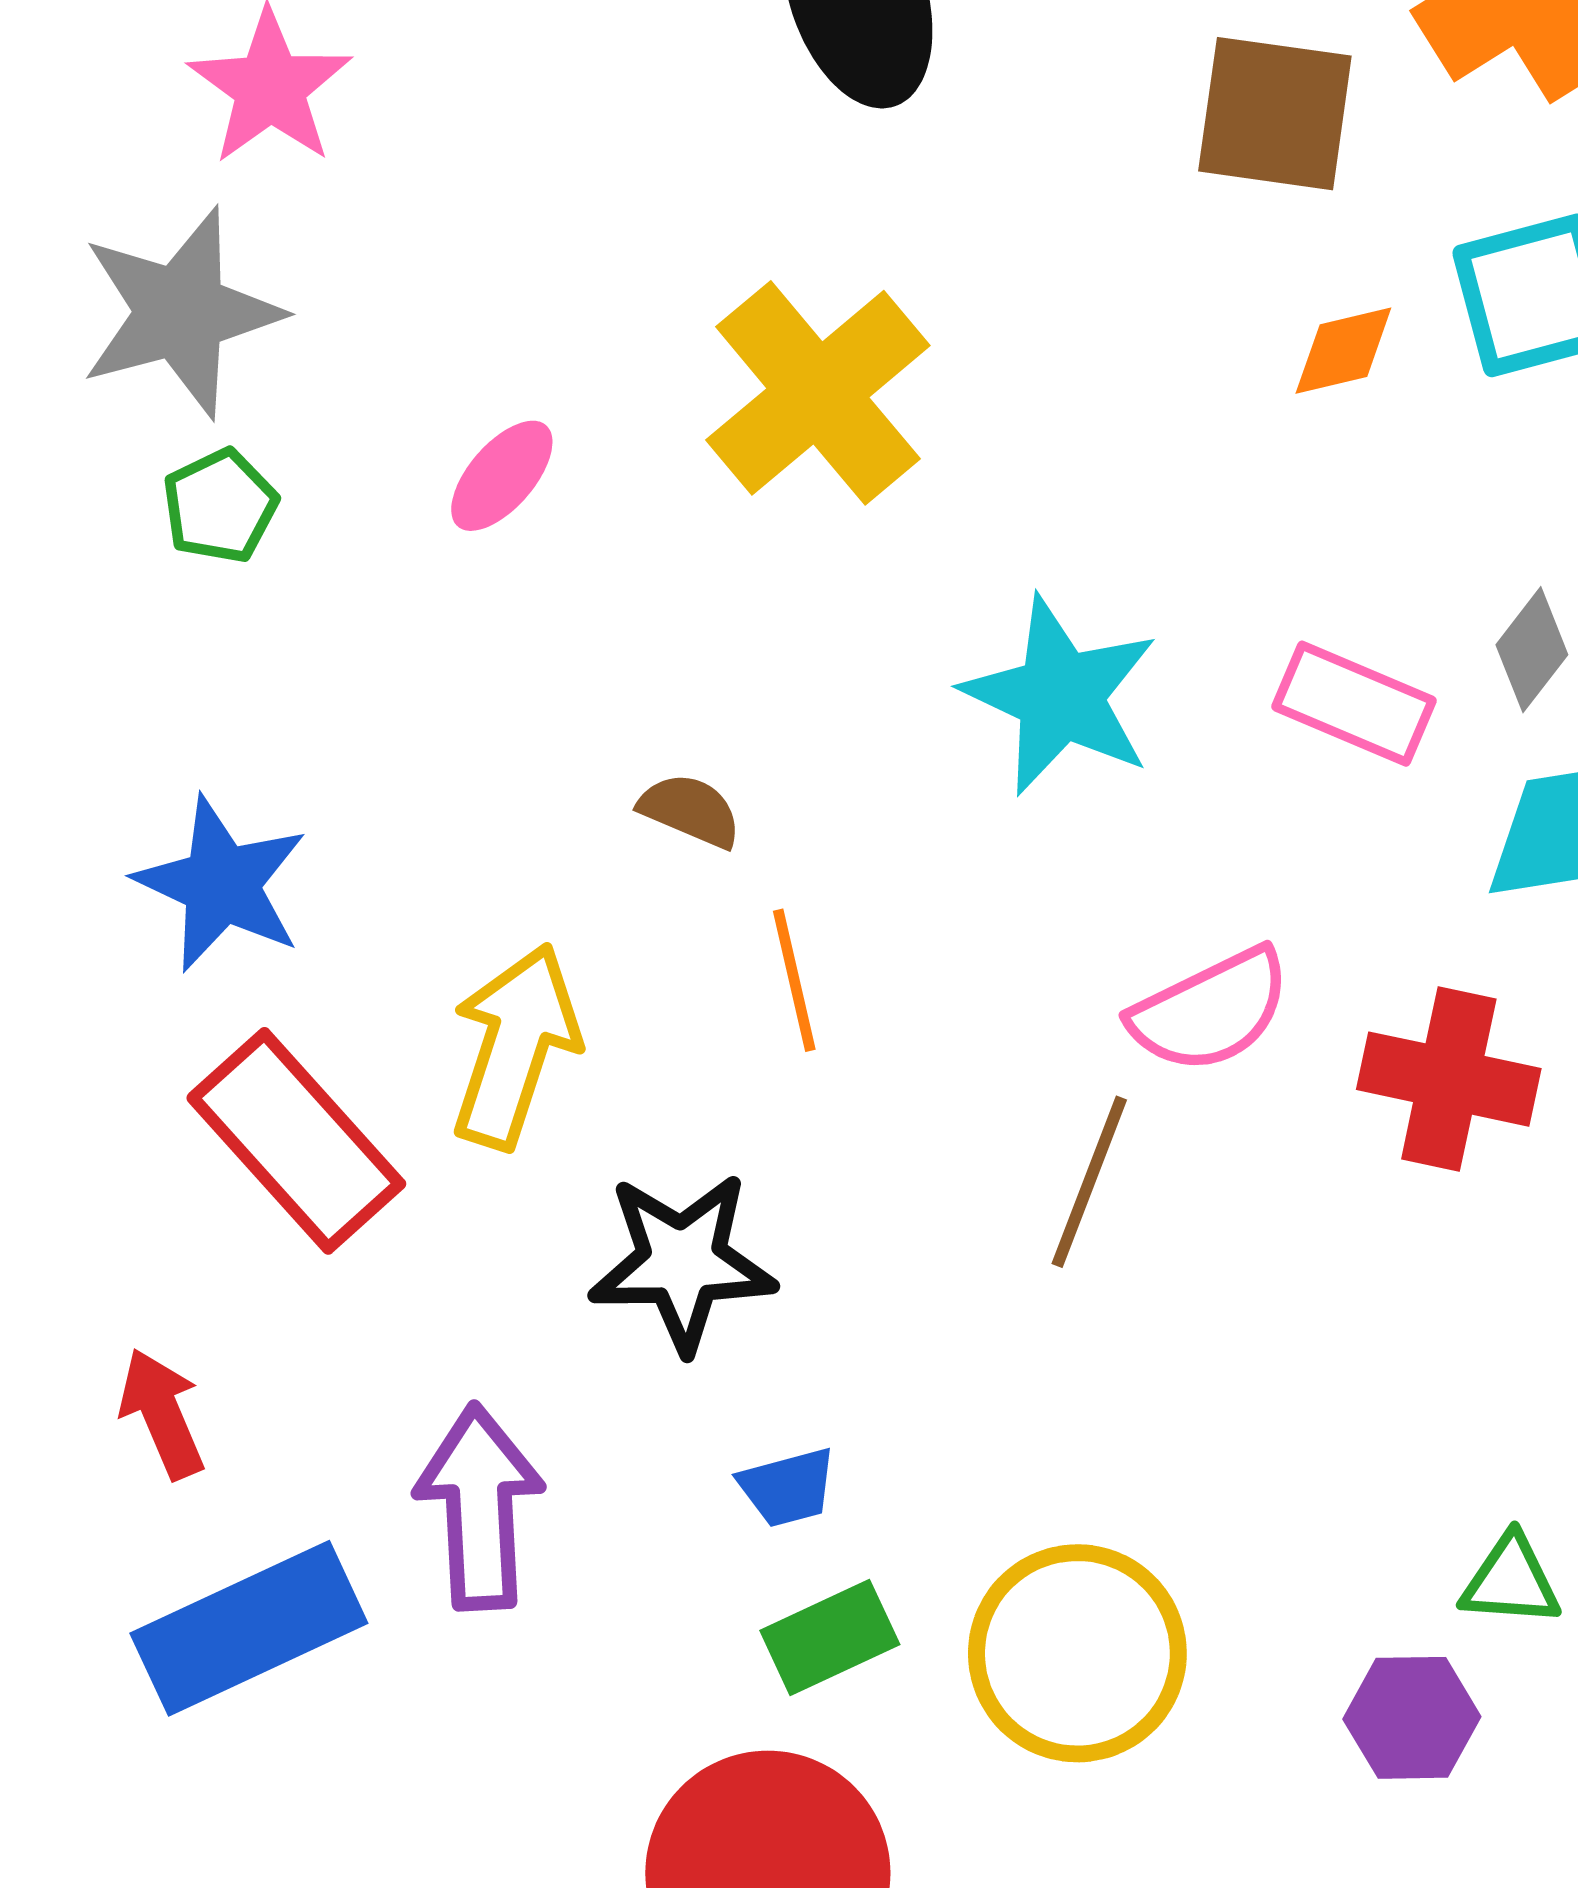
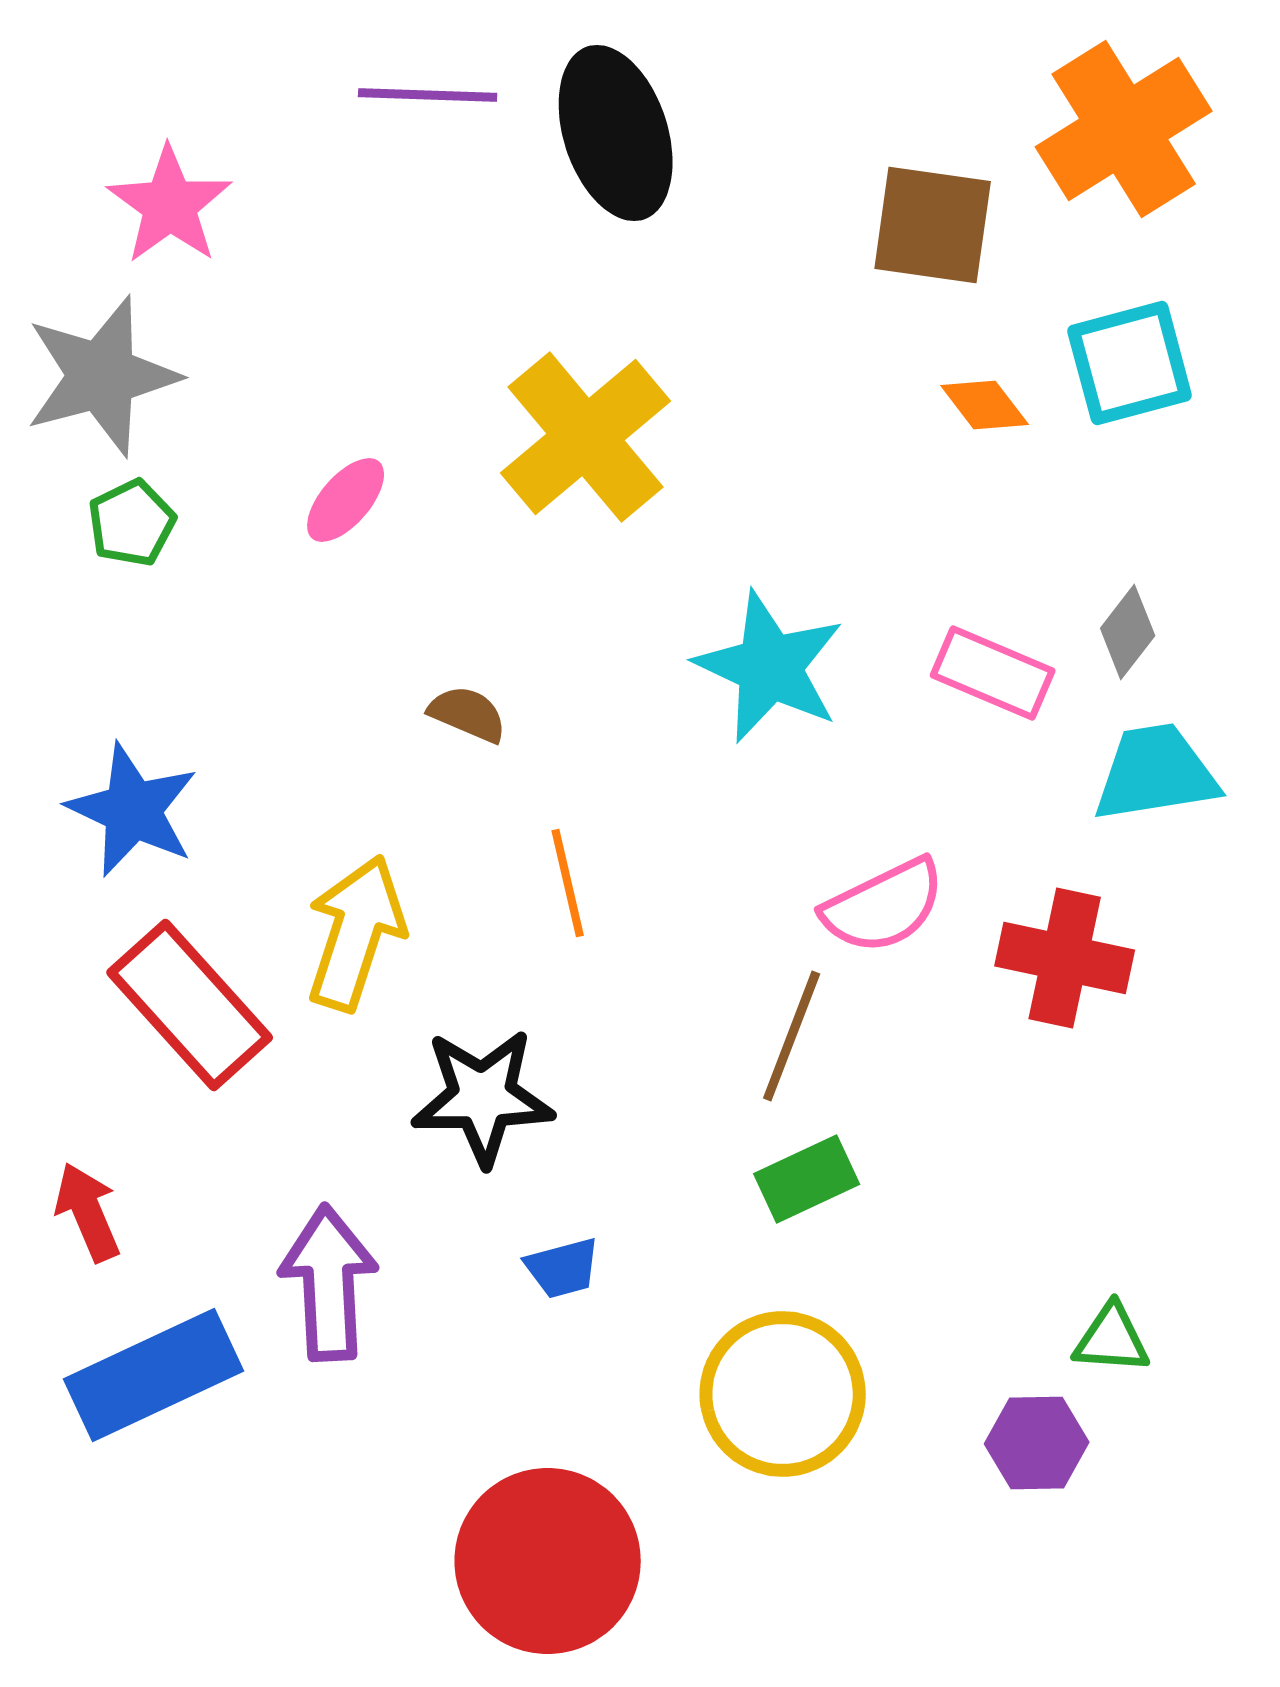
orange diamond: (1343, 351) -> (985, 405), turned 66
brown semicircle: (690, 810) -> (468, 714), moved
green rectangle: (830, 1637) -> (807, 1179), moved

